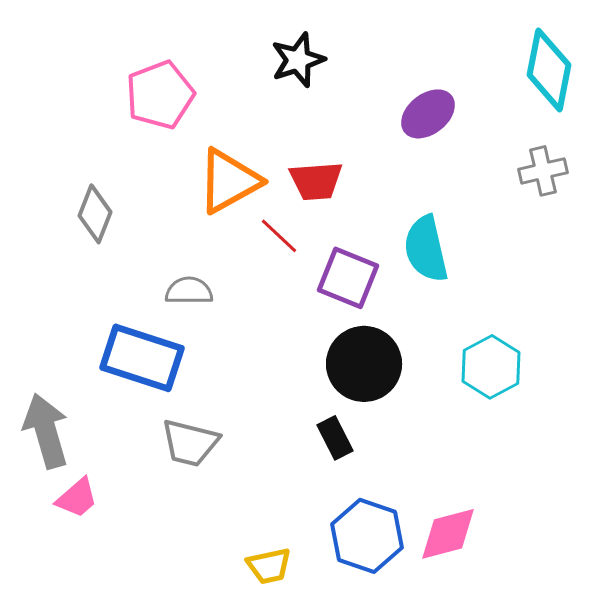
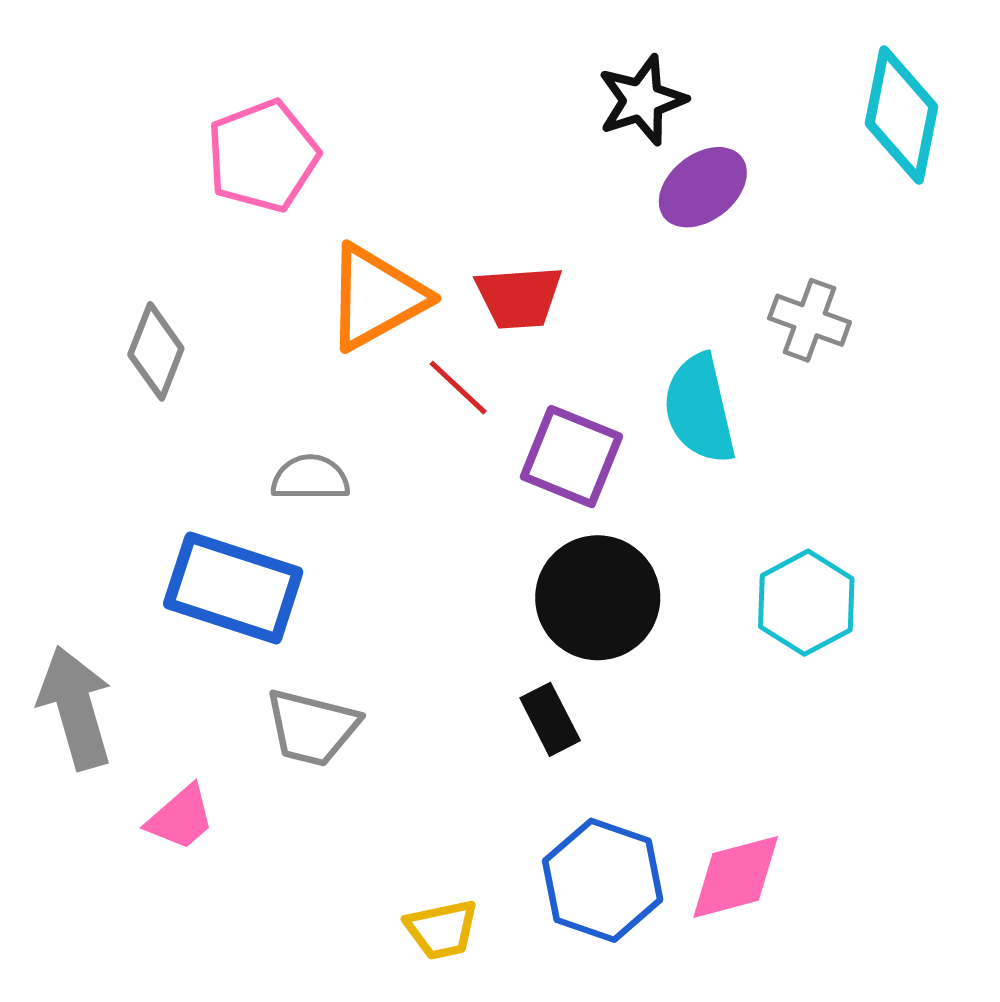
black star: (298, 60) -> (642, 100), moved
gray cross: (543, 171) -> (810, 320), moved, turned 33
pink trapezoid: (77, 498) -> (181, 818), moved

